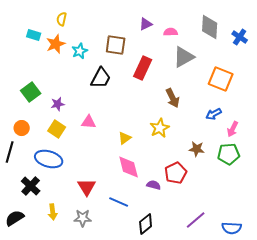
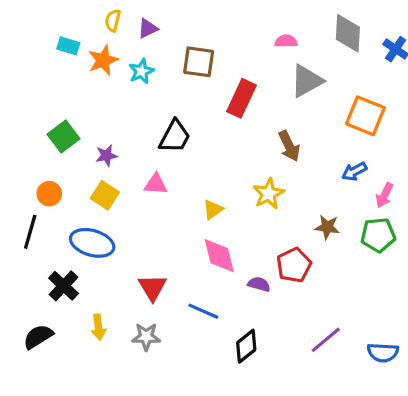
purple triangle: (146, 24) -> (148, 28), moved
black trapezoid: (101, 78) -> (175, 136), moved

